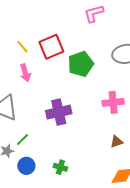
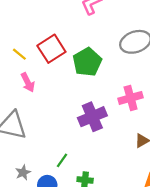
purple cross: (59, 112) -> (92, 117), moved
green line: (23, 140) -> (62, 160), moved

